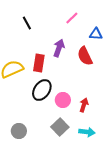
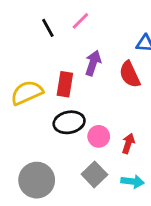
pink line: (72, 18) -> (80, 21), moved
black ellipse: (42, 90) -> (69, 122), turned 45
gray circle: (19, 131) -> (37, 180), size x1.6

